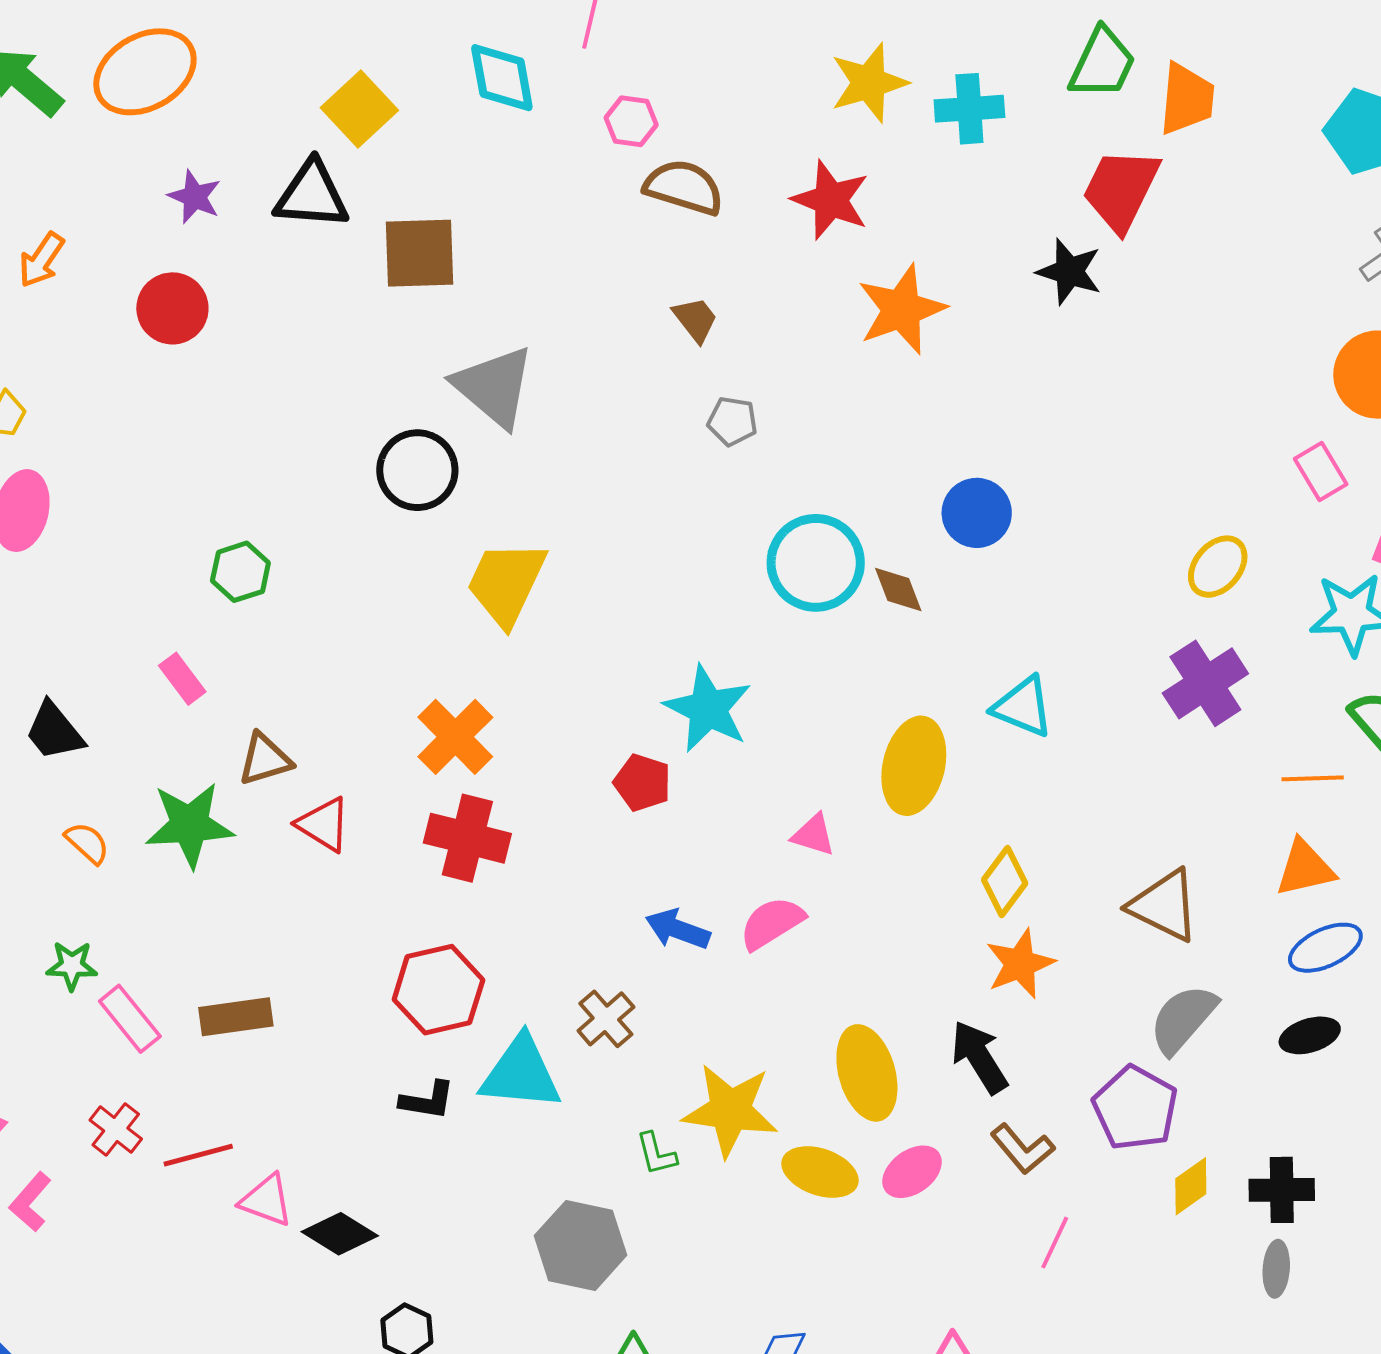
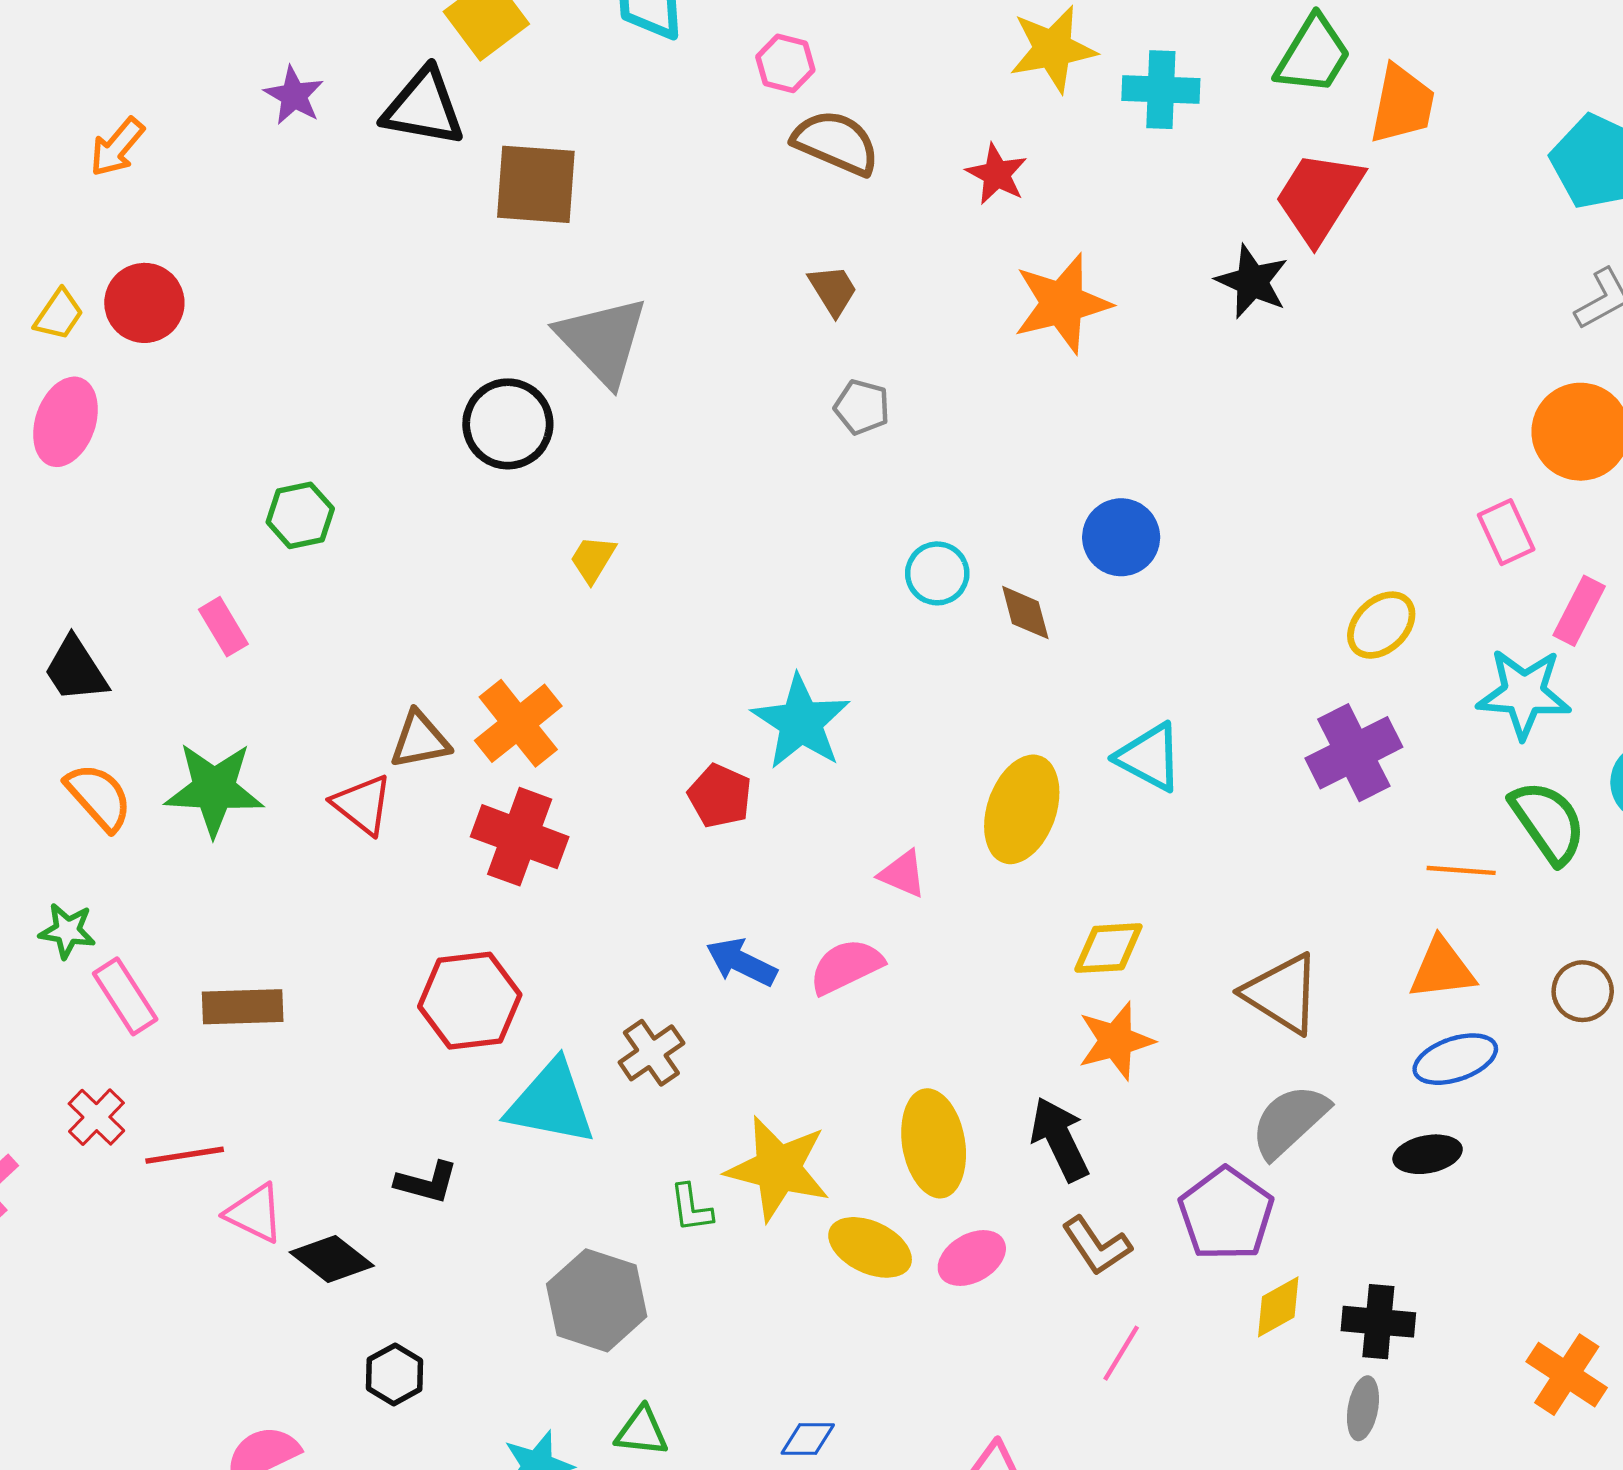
red star: (831, 200) -> (997, 174), size x0.7
red circle: (172, 308) -> (144, 303), moved
cyan circle: (816, 563) -> (937, 573), size x0.6
yellow trapezoid: (506, 583) -> (593, 559), size x0.5
brown triangle: (265, 759) -> (420, 740), moved
orange semicircle: (87, 843) -> (99, 797), size x1.4
yellow diamond: (1005, 882) -> (1108, 948), turned 44
black L-shape: (427, 1100) -> (427, 1182), moved

